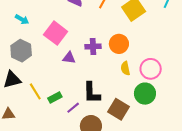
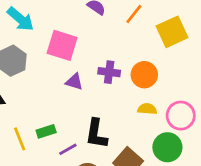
cyan arrow: (22, 19) -> (20, 19), size x1.5
pink square: (56, 33) -> (62, 45), turned -30
yellow semicircle: (125, 68) -> (147, 109), turned 96
yellow line: (35, 91) -> (20, 139), moved

